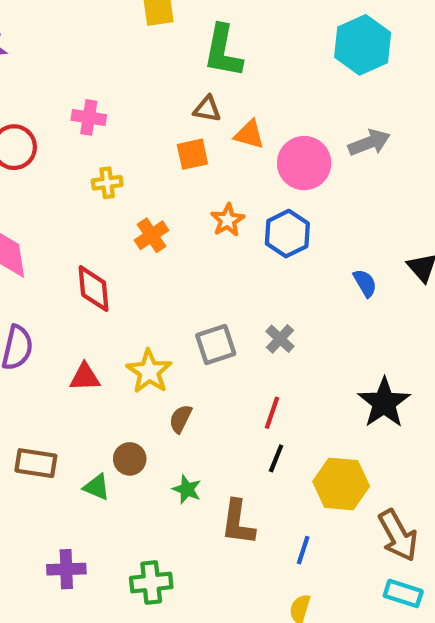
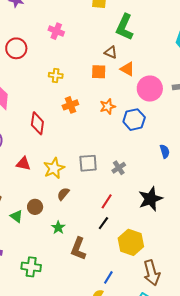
pink cross: (89, 117) -> (56, 31), moved
black star: (384, 403) -> (150, 199), moved
blue line: (303, 550) -> (108, 277), moved

